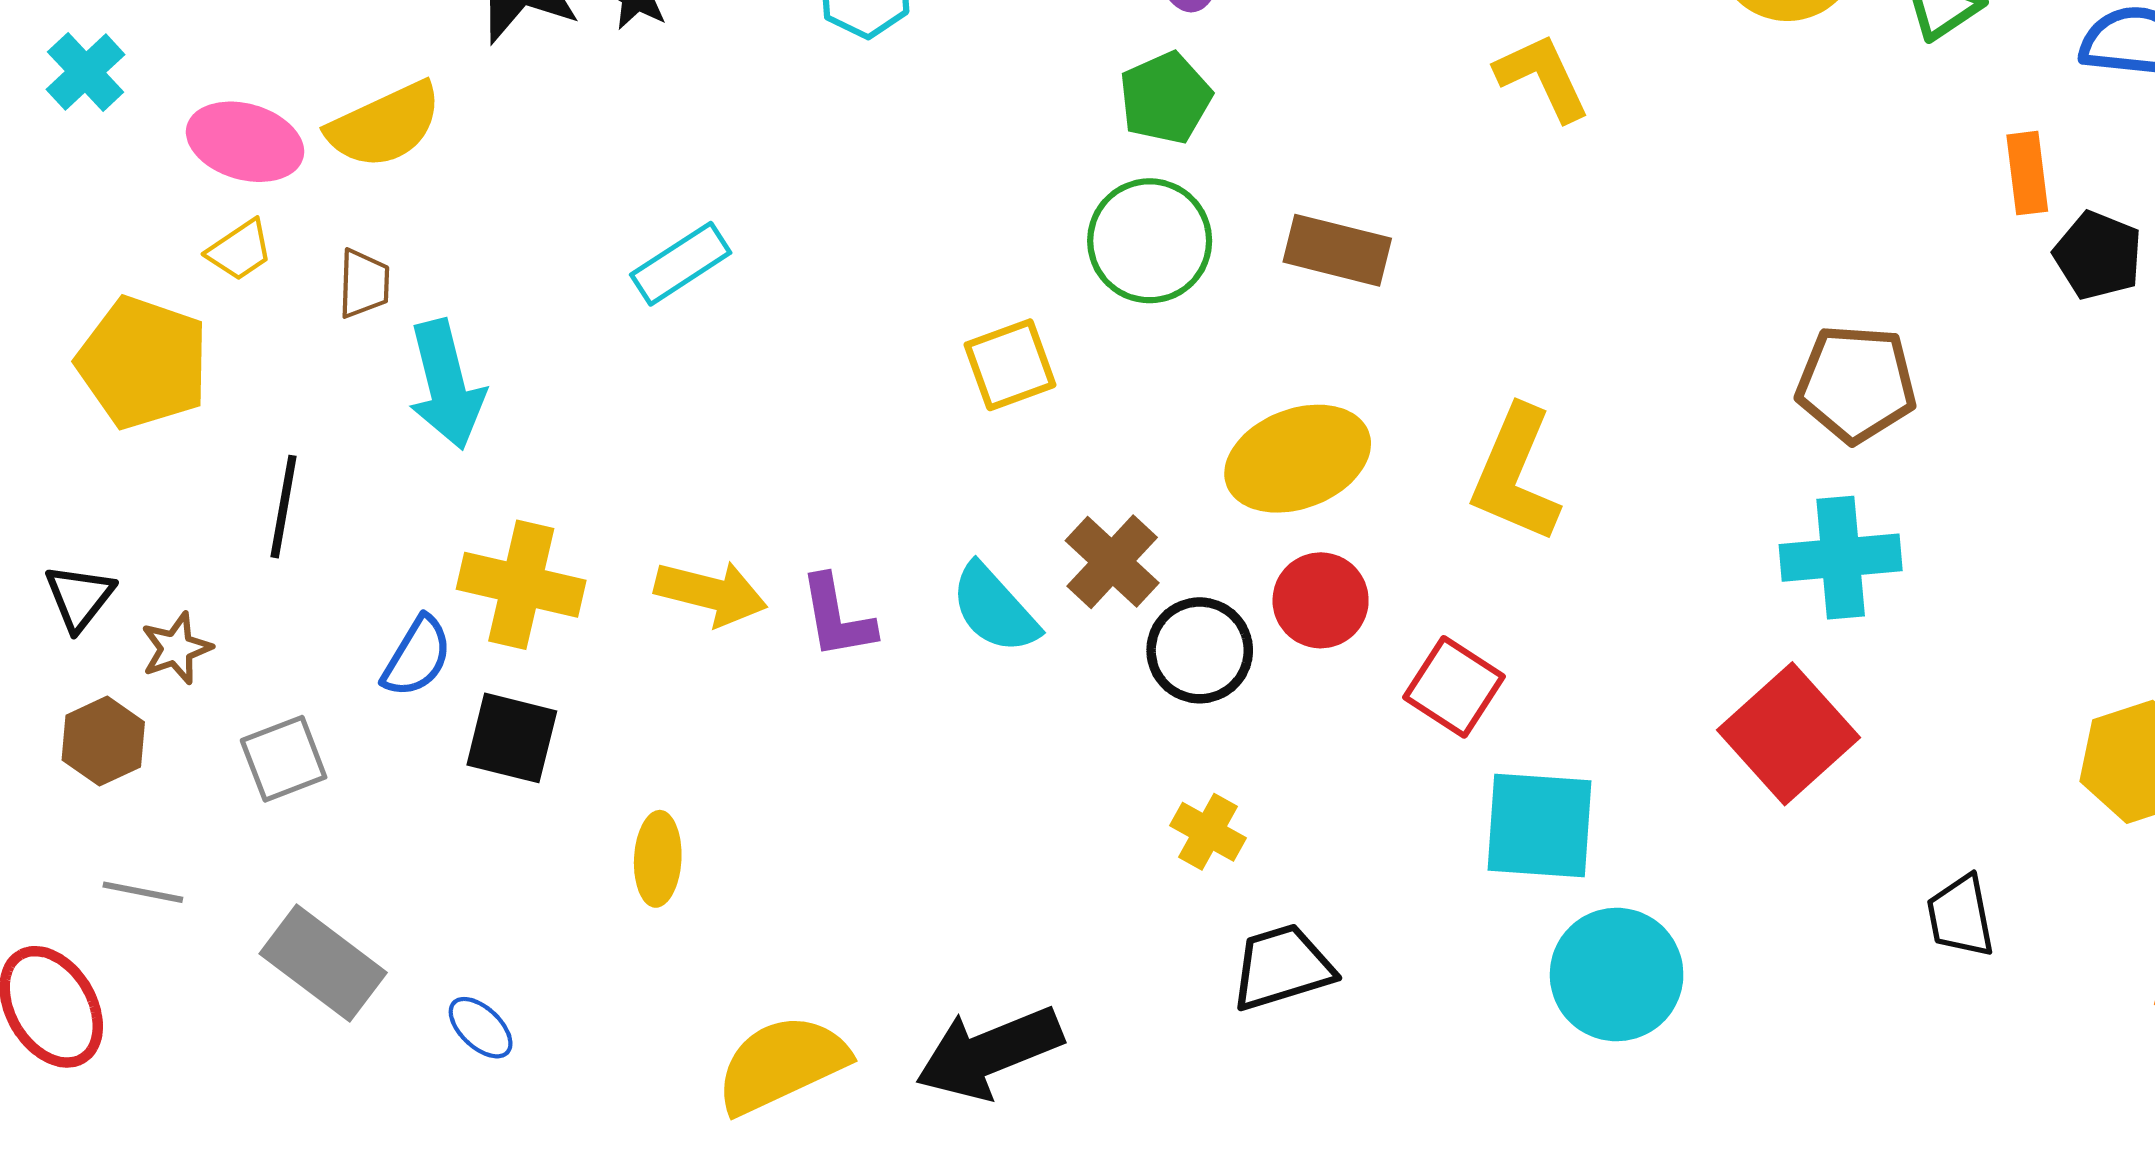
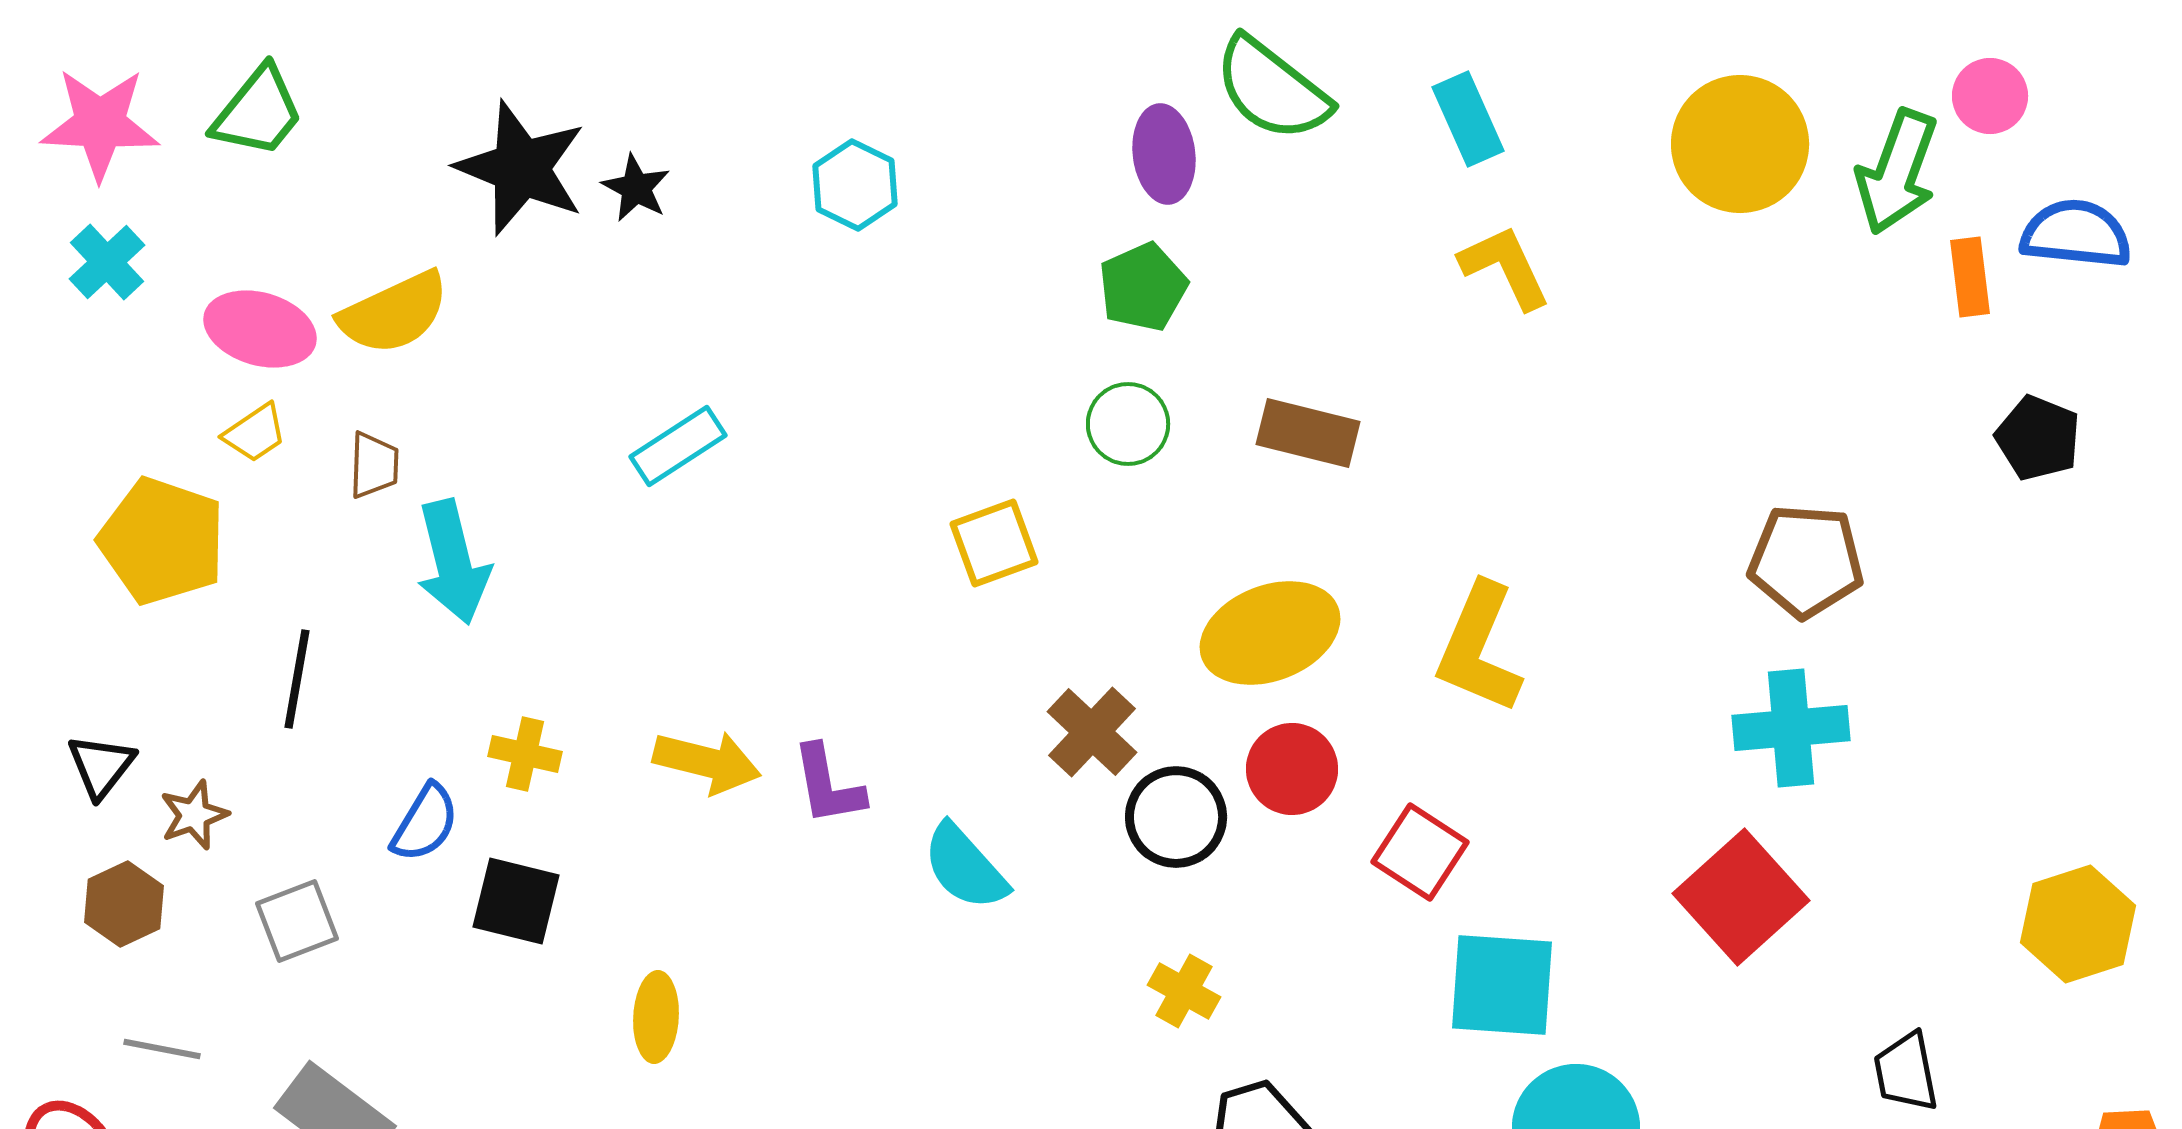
orange rectangle: (2027, 173) -> (1970, 277), moved
green circle: (1150, 241) -> (1128, 424), size x0.7
yellow cross: (521, 585) -> (525, 754), size x0.6
cyan semicircle: (994, 609) -> (965, 867), moved

